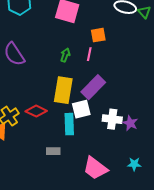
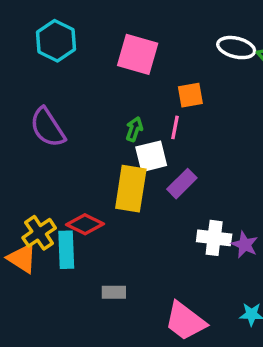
purple rectangle: (93, 87) -> (182, 184), size x0.7
white square: (81, 109) -> (151, 156), moved
cyan rectangle: (69, 124) -> (66, 250), moved

